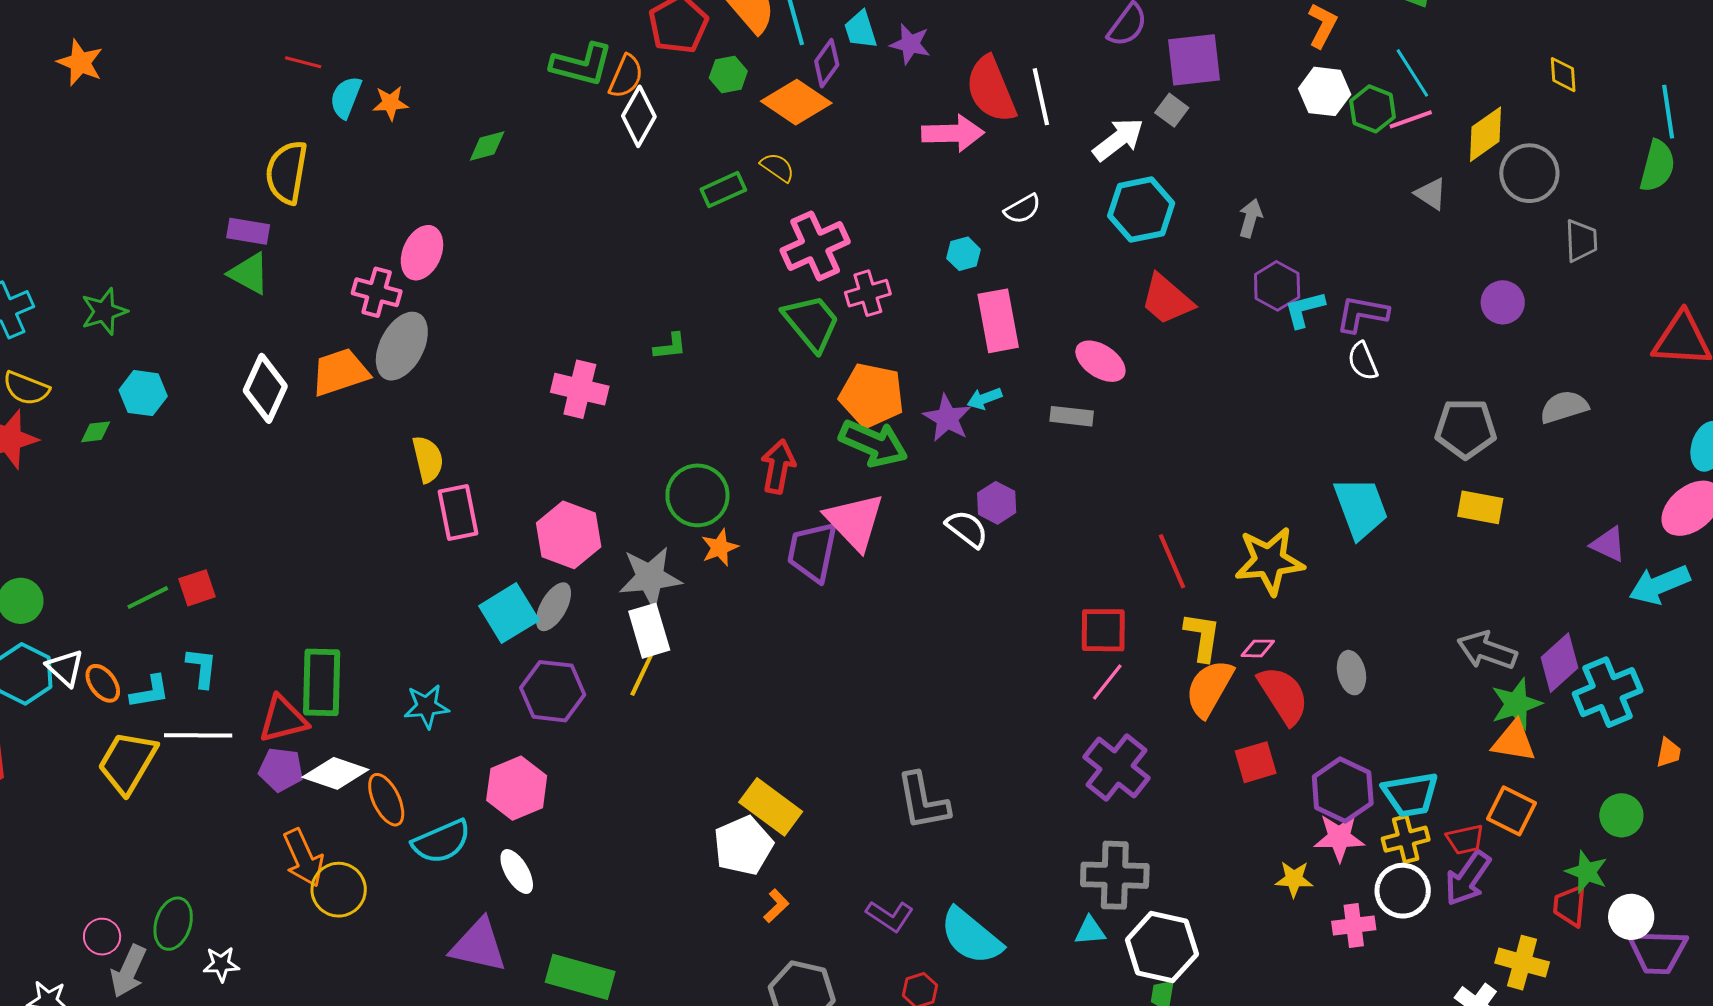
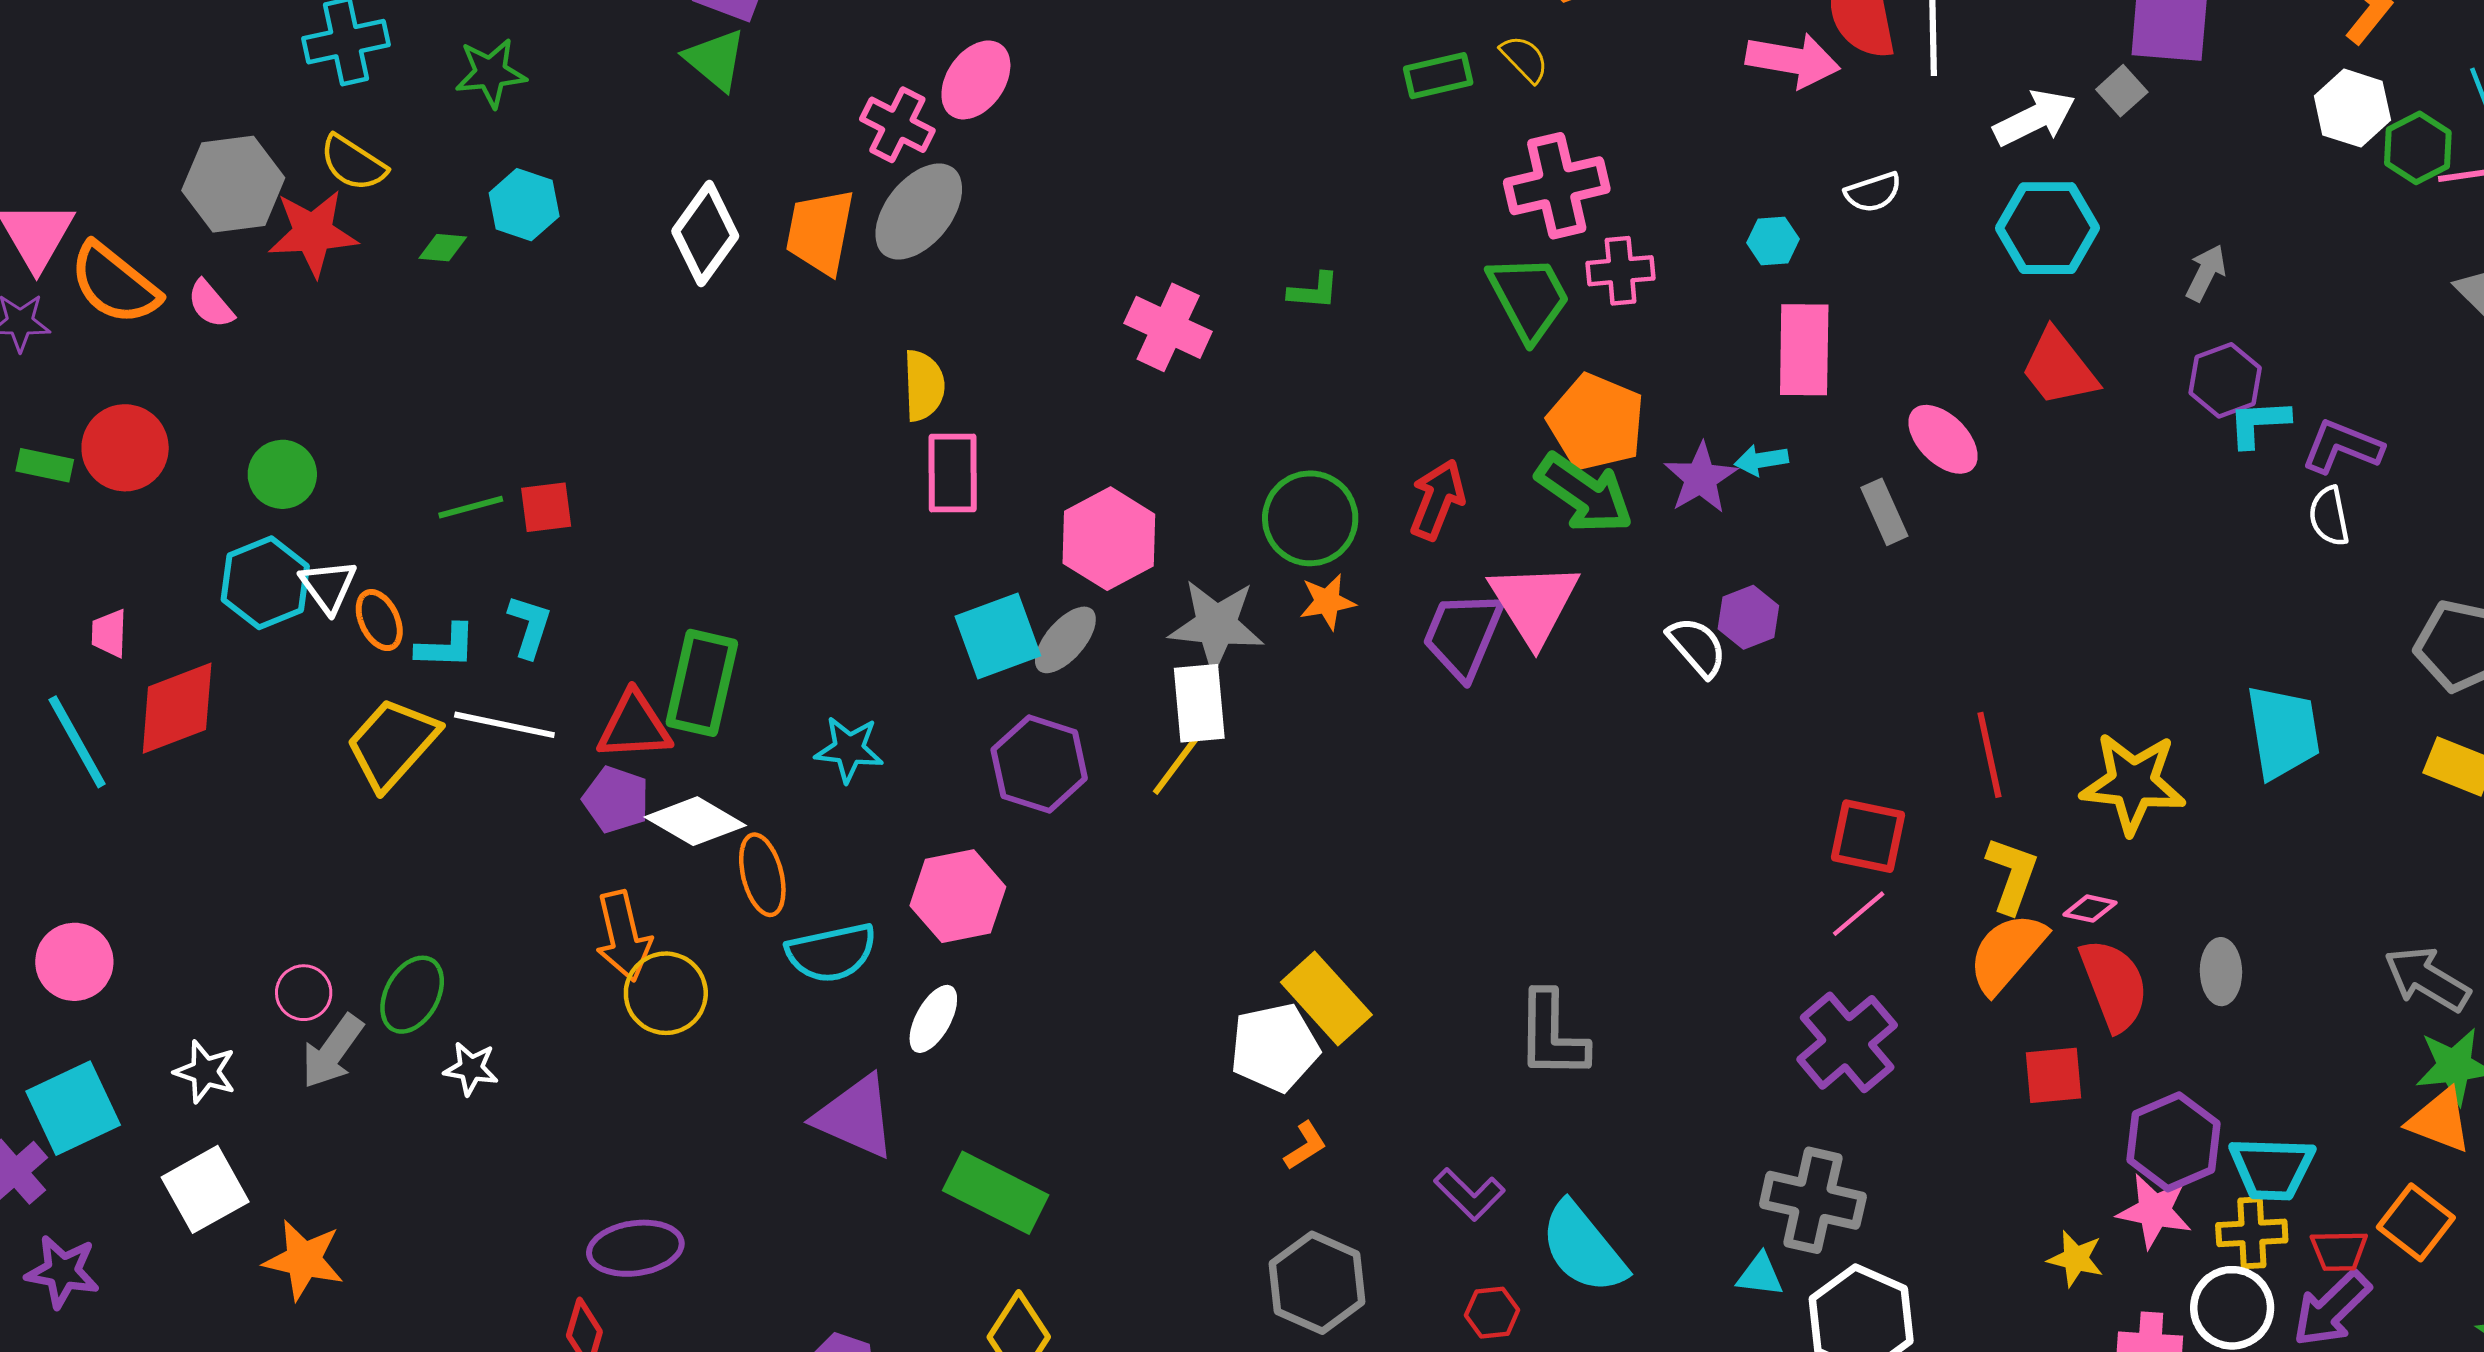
orange trapezoid: (340, 372) -> (820, 232), turned -72
gray rectangle: (1072, 416) -> (1884, 512), turned 48
white ellipse: (517, 871) -> (933, 1019), turned 48

